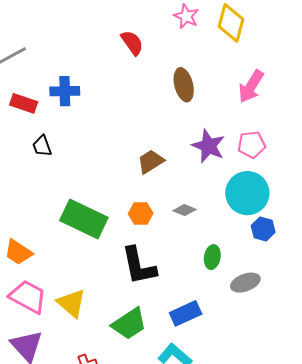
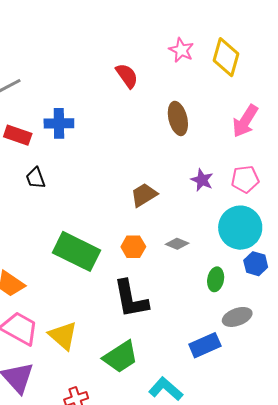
purple star: (209, 146) -> (202, 180), size x0.7
green ellipse: (212, 257) -> (216, 279), moved
blue rectangle: (186, 313) -> (205, 345), moved

